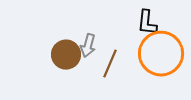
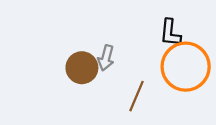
brown line: (110, 64) -> (136, 96), moved

